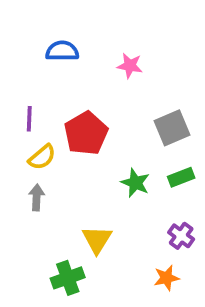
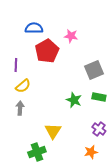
red pentagon: (86, 133) -> (47, 51), moved
green rectangle: (181, 177) -> (99, 97), turned 32

